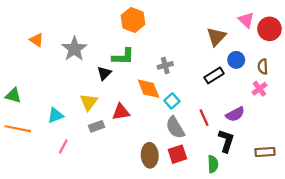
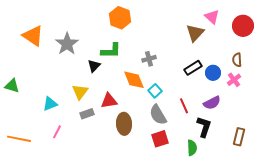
pink triangle: (246, 20) -> (212, 17), moved
orange triangle: (37, 40) -> (33, 36), size x1.6
blue circle: (236, 60) -> (213, 73), moved
orange line: (18, 129) -> (19, 139), moved
brown rectangle: (265, 152) -> (239, 137), turned -72
brown ellipse: (150, 155) -> (124, 124), moved

